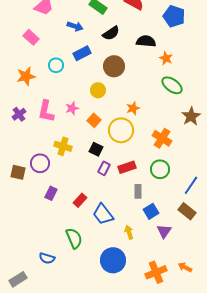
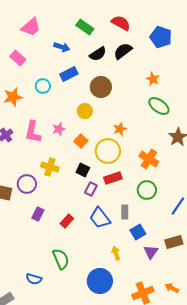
black semicircle: (146, 41) -> (123, 51), moved, turned -42
red rectangle: (127, 167) -> (113, 178), moved
brown rectangle: (187, 211) -> (174, 242), moved, turned -54
blue trapezoid: (103, 214) -> (100, 218), moved

